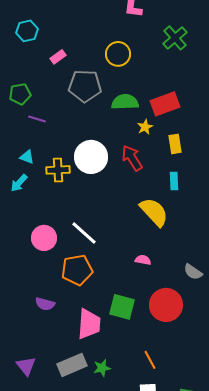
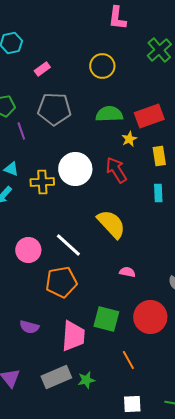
gray pentagon: (85, 86) -> (54, 109), moved
purple line: (37, 119) -> (21, 131), turned 54
yellow semicircle: (154, 212) -> (111, 224), moved
purple semicircle: (45, 304) -> (29, 327), moved
orange line: (150, 360) -> (128, 360), moved

